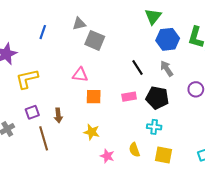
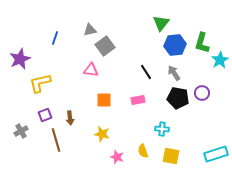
gray square: (95, 40) -> (105, 46), turned 30
pink triangle: (80, 75) -> (91, 70), moved
black pentagon: (157, 98) -> (178, 98), moved

